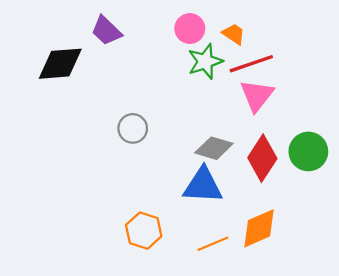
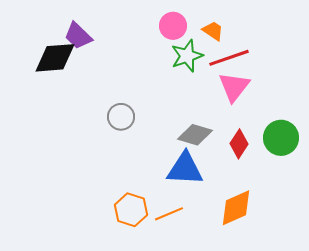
purple trapezoid: (106, 31) -> (78, 36), moved
red diamond: (262, 158) -> (239, 144), size x0.7
orange line: (213, 244) -> (169, 214), moved

